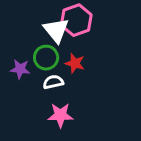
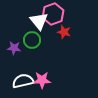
red star: (75, 63) -> (64, 32), moved
white semicircle: (53, 82) -> (23, 81), moved, size x1.5

